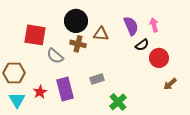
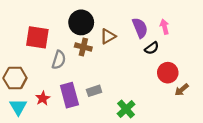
brown triangle: (101, 34) -> (108, 36), turned -35
gray semicircle: (55, 56) -> (59, 60), turned -114
red circle: (159, 58) -> (168, 73), moved
gray rectangle: (97, 79) -> (94, 91), moved

